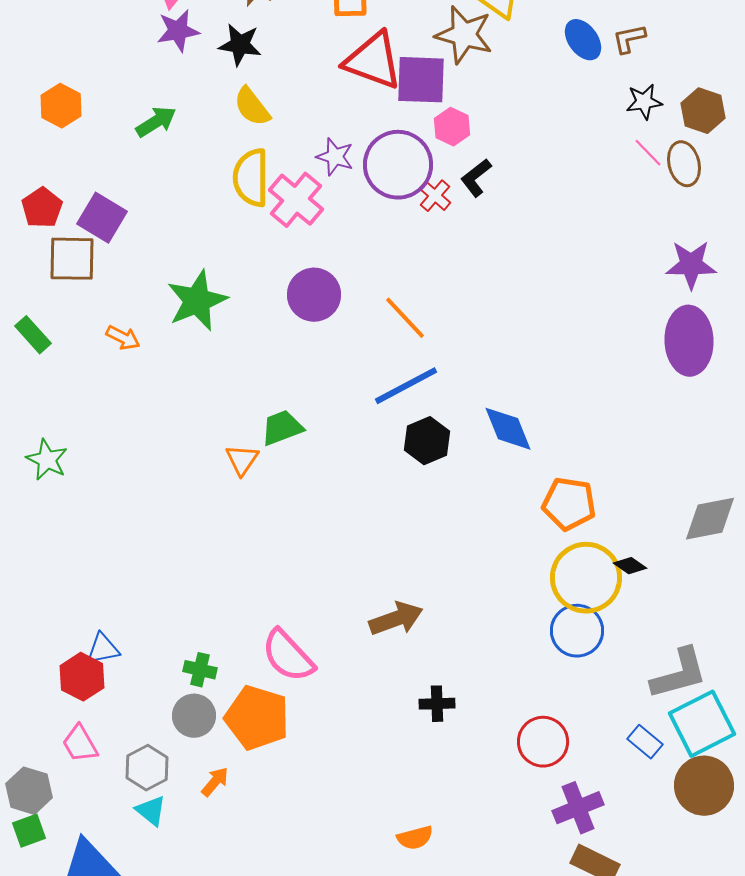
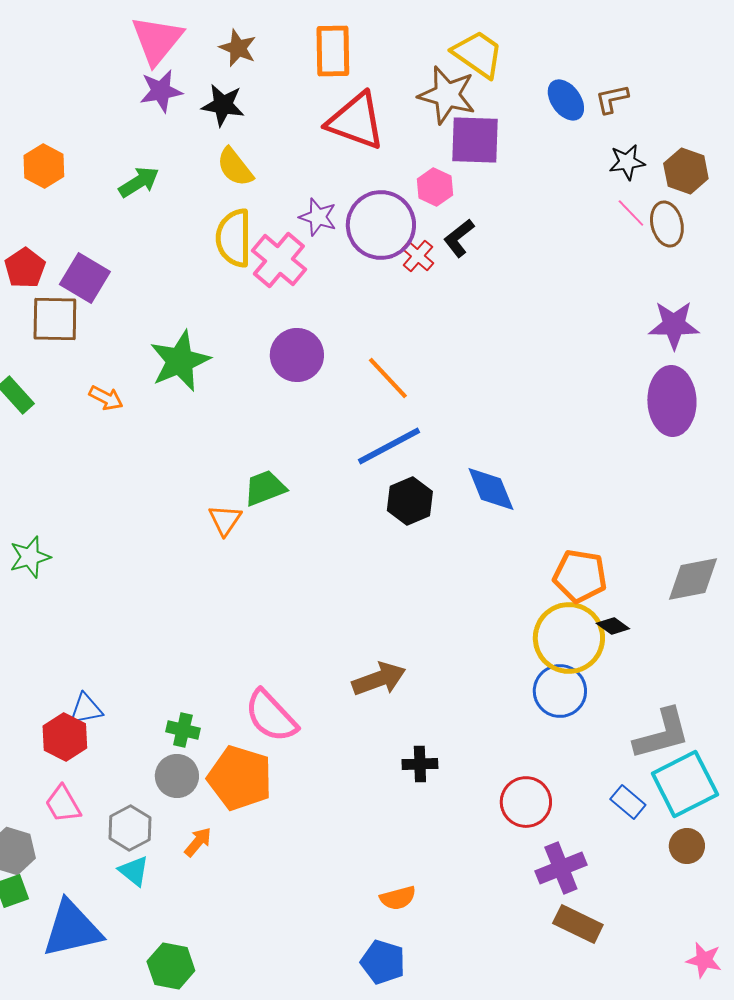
purple square: (421, 80) -> (475, 140), moved
green star: (47, 460) -> (30, 557), moved, turned 30
orange pentagon: (569, 504) -> (580, 576), moved
brown circle: (704, 786) -> (687, 846), size x0.6

